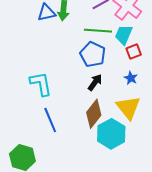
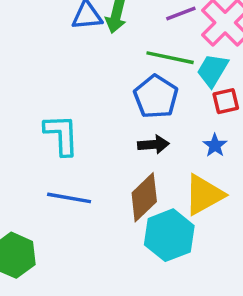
black arrow: (95, 82) -> (153, 145), turned 42
yellow triangle: (128, 108) -> (204, 195), turned 32
blue line: (50, 120) -> (69, 198), turned -65

